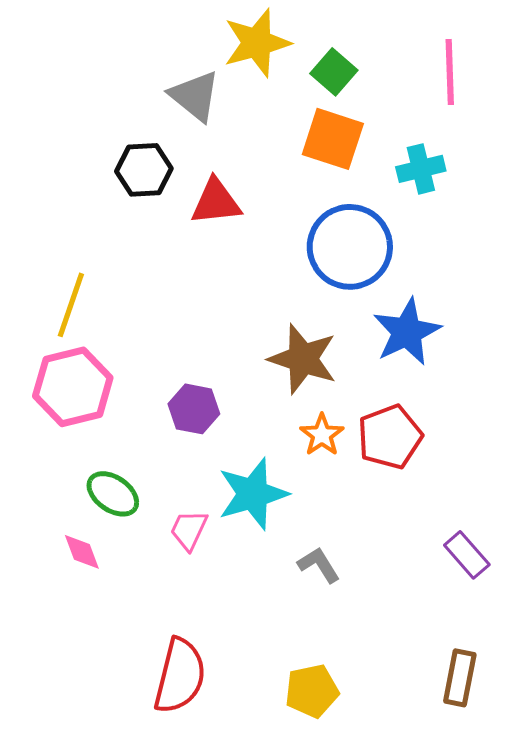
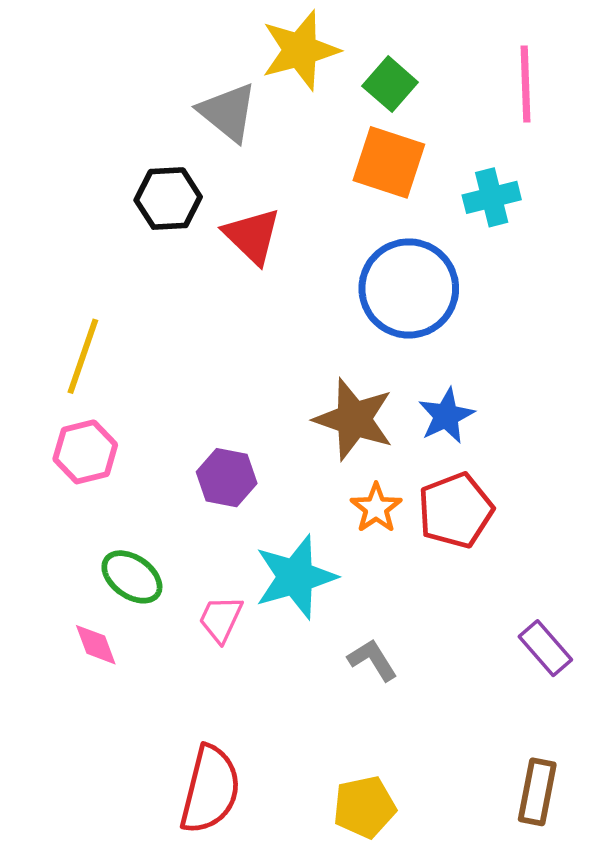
red triangle: (216, 202) -> (252, 236), turned 50
blue star: (407, 332) -> (446, 416), moved, size x0.7
pink hexagon: (73, 387) -> (85, 452), size x0.7

